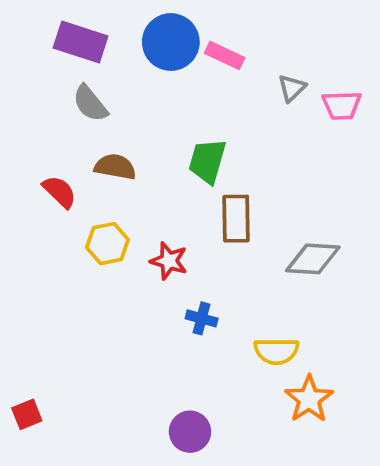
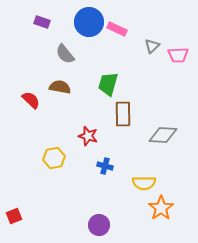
purple rectangle: (81, 42) -> (42, 22), size x0.6
gray semicircle: (90, 103) -> (65, 54), moved
yellow hexagon: (107, 244) -> (54, 158), moved

